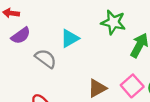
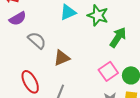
cyan triangle: (70, 38) -> (68, 12), moved
brown triangle: (97, 88) -> (62, 58), moved

